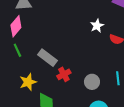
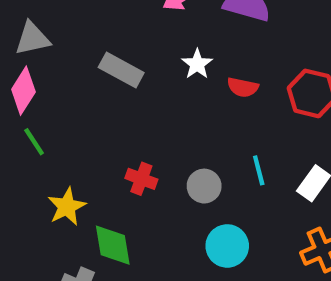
gray rectangle: (48, 58) -> (121, 70), moved
red cross: (64, 74) -> (141, 179), turned -32

